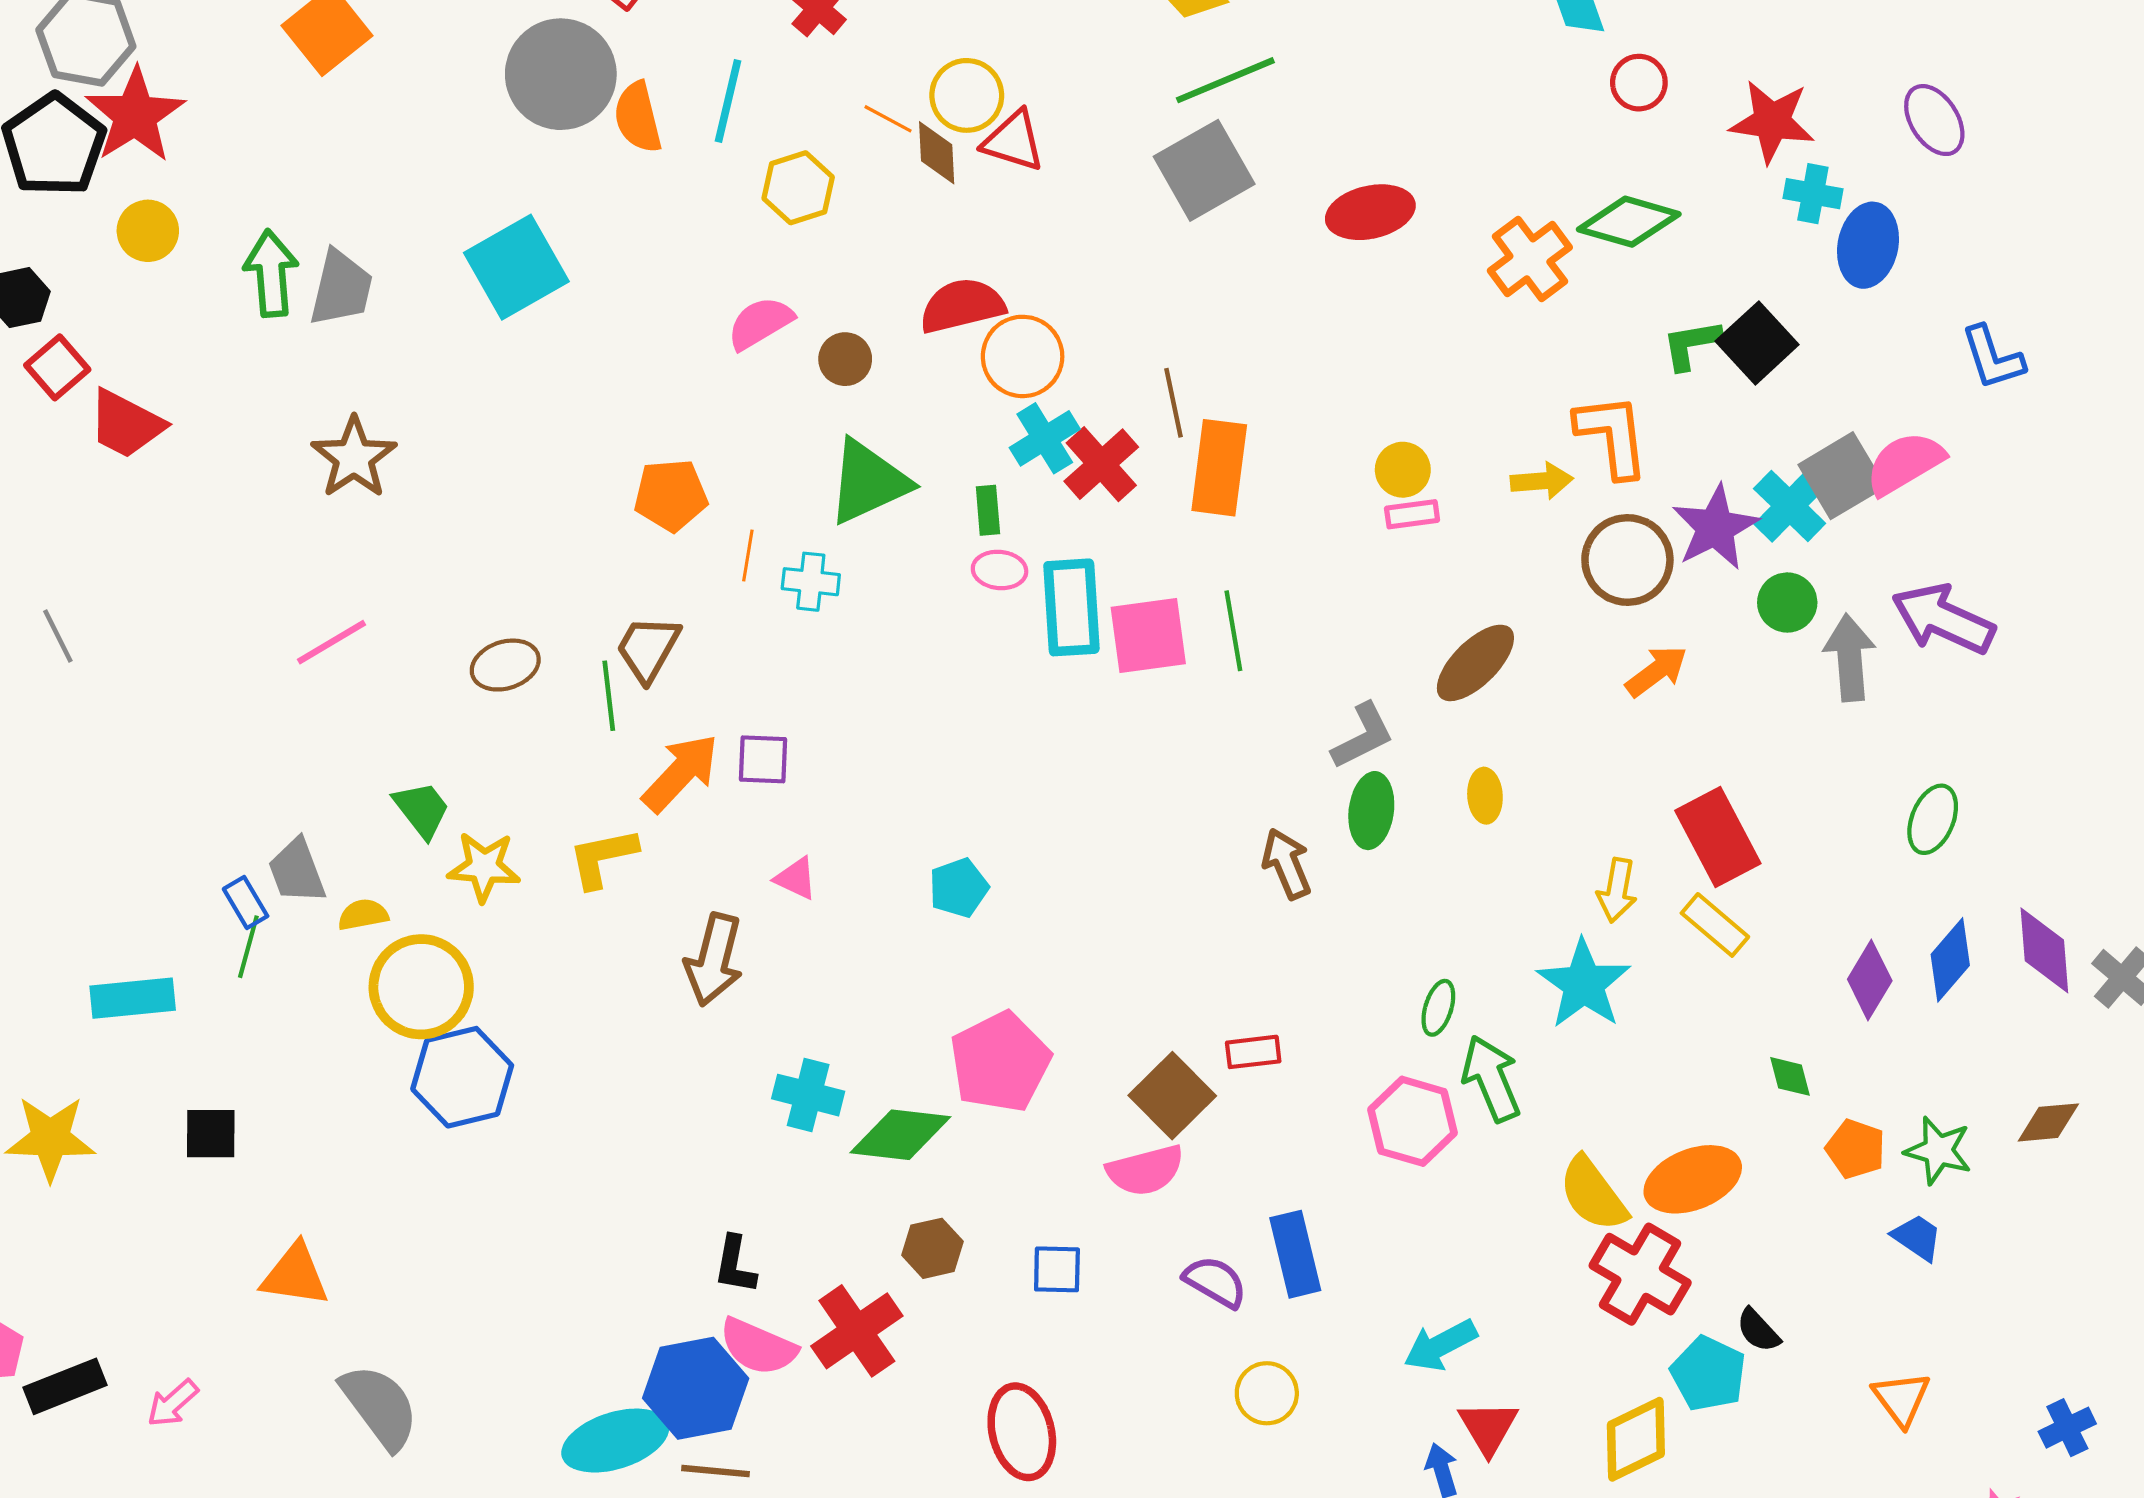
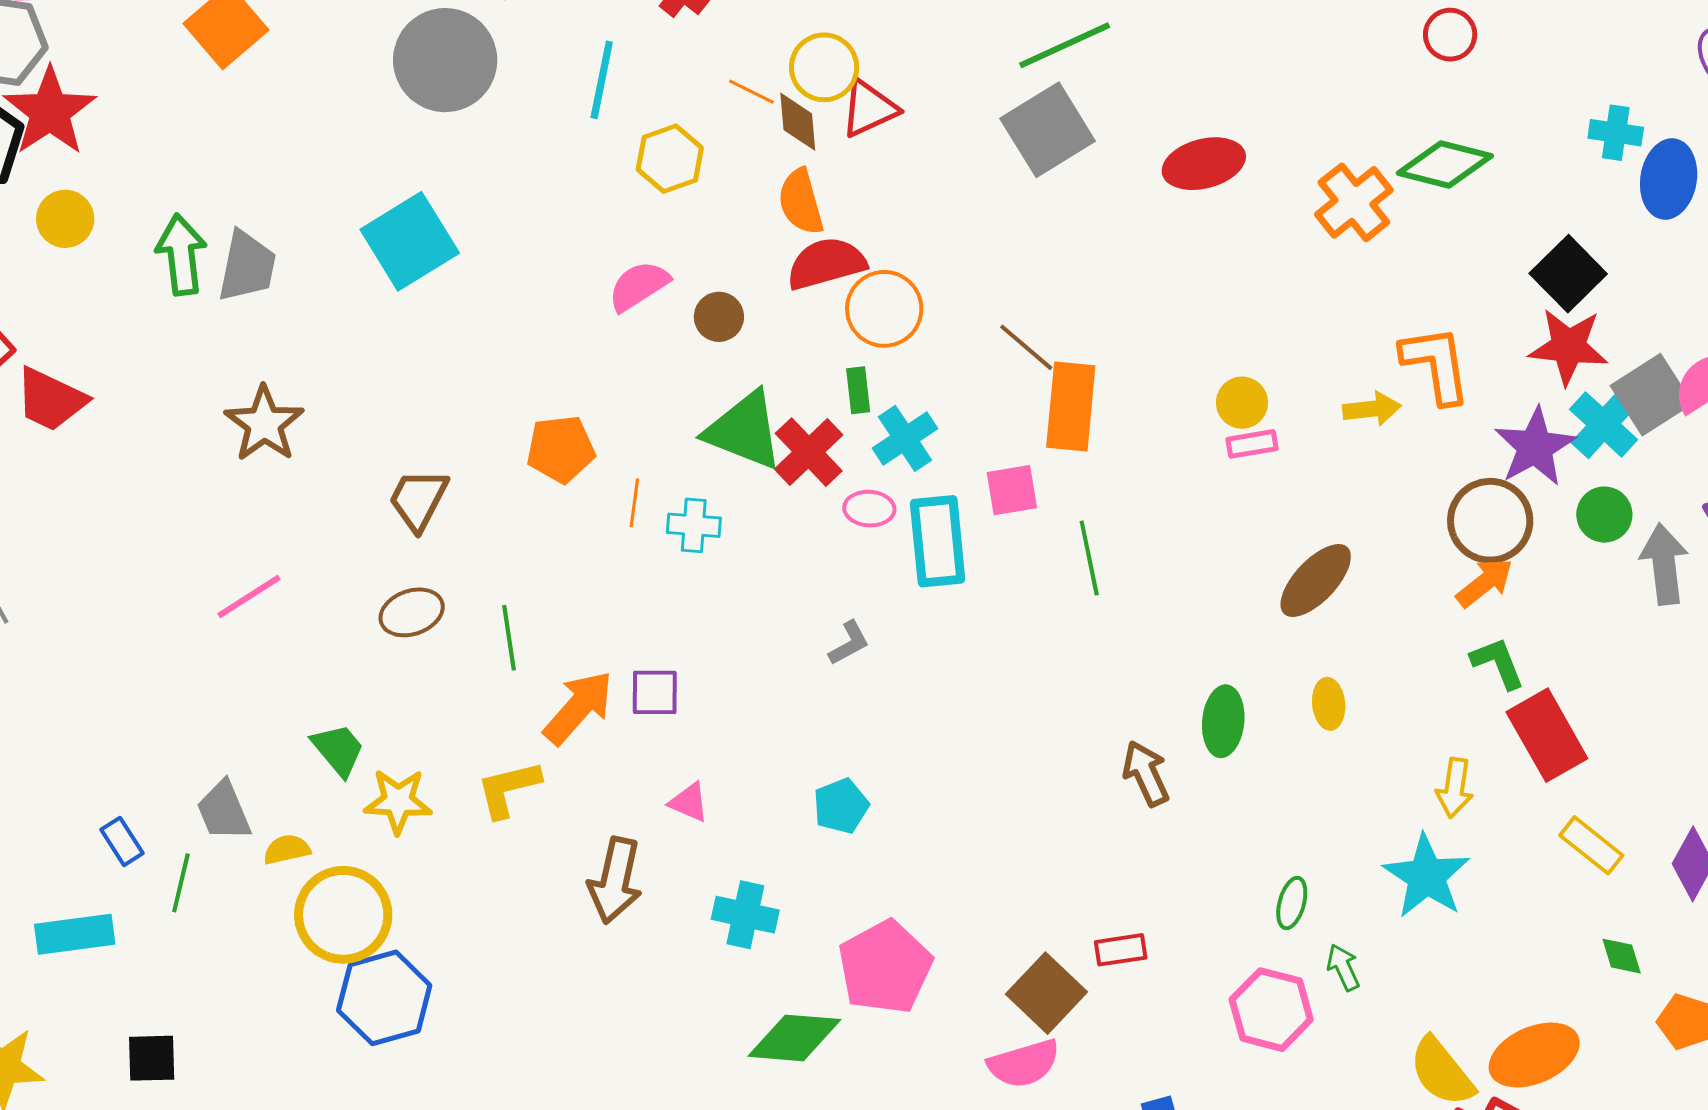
orange semicircle: (638, 117) -> (801, 202), moved
red star: (1772, 121) -> (1568, 347), moved
red triangle: (1014, 141) -> (869, 108), turned -40
green L-shape: (1691, 345) -> (1498, 663), moved, turned 80
brown line: (1174, 403) -> (1026, 347), turned -36
cyan cross: (1045, 438) -> (905, 438), moved
red cross: (1101, 464) -> (809, 452), moved
green triangle: (868, 482) -> (744, 430), turned 48
green rectangle: (988, 510) -> (858, 390), moved
brown circle: (1627, 560) -> (1490, 521), moved
pink square: (1148, 635) -> (1012, 490), moved, size x0.7
brown trapezoid: (648, 649) -> (418, 500), moved
gray L-shape: (1363, 736) -> (849, 643), moved, size x0.7
blue rectangle: (246, 903) -> (122, 841), moved
yellow rectangle: (1715, 925) -> (1591, 845), moved
green arrow: (1491, 1079) -> (1343, 967), size x0.6
cyan cross: (808, 1095) -> (745, 915), moved

